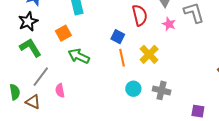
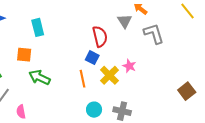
pink star: (169, 24) -> (129, 66), moved
orange square: (63, 33) -> (24, 55), turned 35
blue square: (118, 37) -> (92, 58), moved

